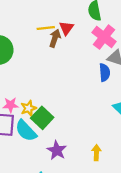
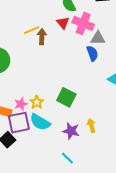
red triangle: (66, 28) -> (63, 23), moved
green square: (42, 118) -> (66, 97), moved
yellow arrow: (96, 153) -> (91, 126), moved

